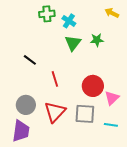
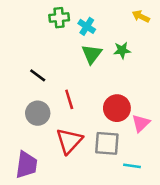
gray circle: (26, 105) -> (38, 113), moved
cyan line: (111, 125) -> (132, 166), moved

